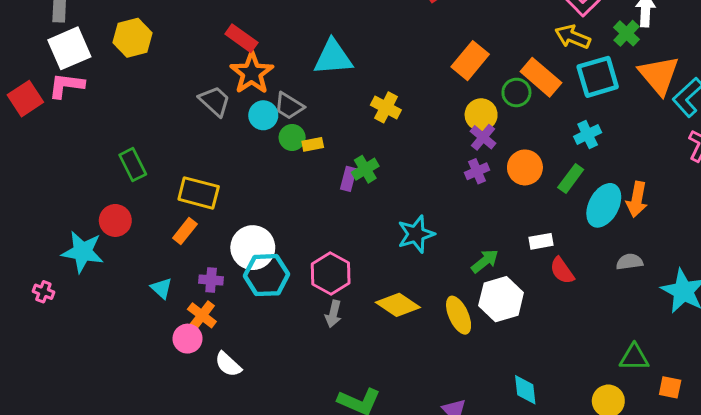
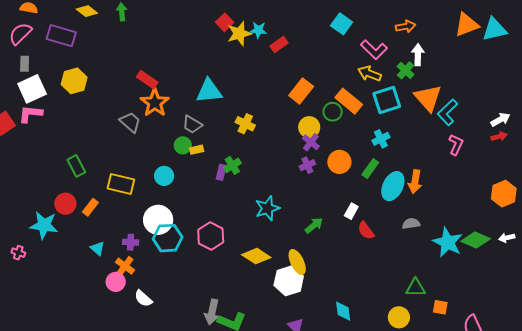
gray trapezoid: (289, 106) -> (192, 125), moved
cyan circle: (263, 115) -> (164, 176), moved
orange rectangle: (185, 231) -> (90, 207), moved
white rectangle: (541, 241) -> (351, 211), turned -49
white hexagon: (501, 299) -> (289, 281), moved
gray arrow: (333, 314) -> (212, 312), moved, size x1.4

